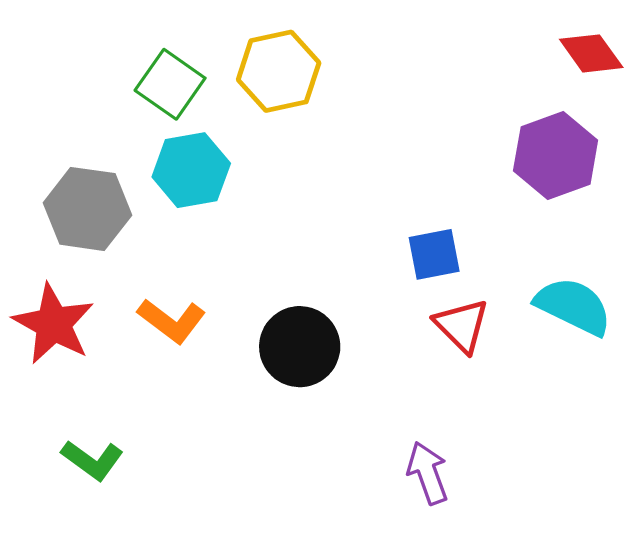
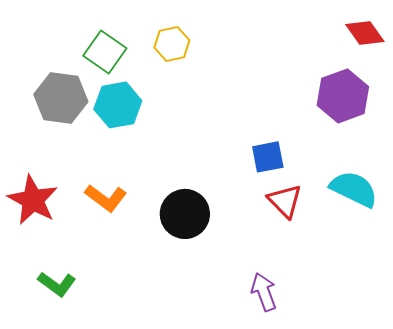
yellow hexagon: (279, 71) -> (172, 44), size x0.7
gray hexagon: (87, 209) -> (61, 98), moved

